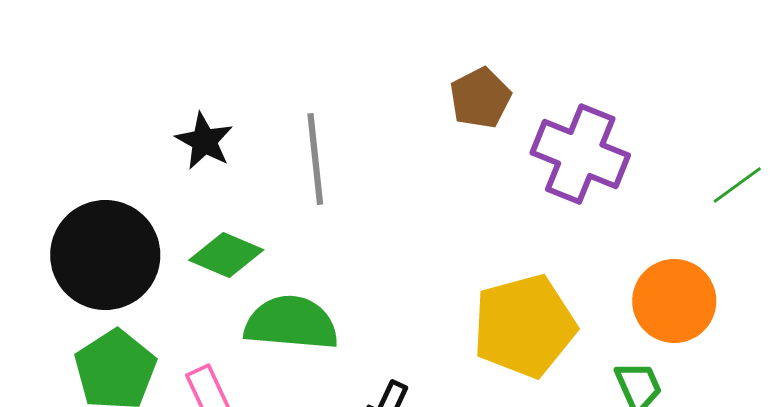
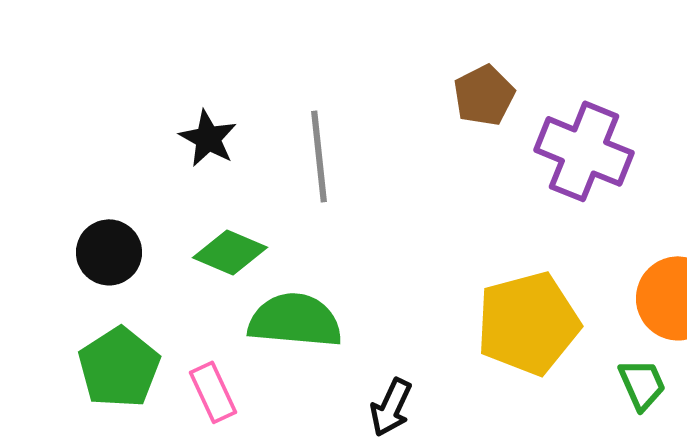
black circle: (105, 255) -> (109, 252), size x0.6

